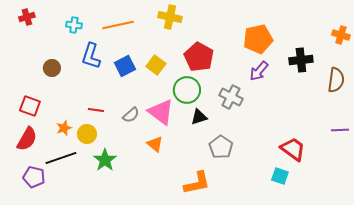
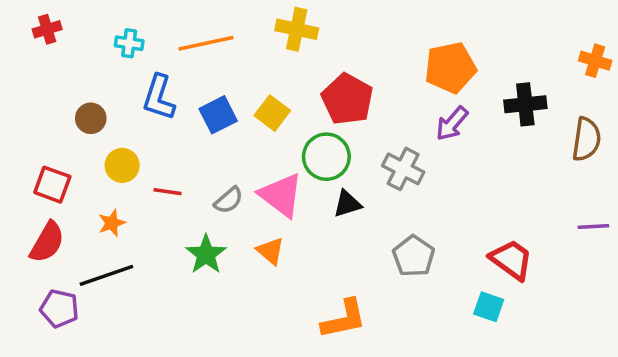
yellow circle: (87, 134) -> (122, 165), moved
gray pentagon: (221, 147) -> (414, 256), moved
green star: (105, 160) -> (206, 254), moved

